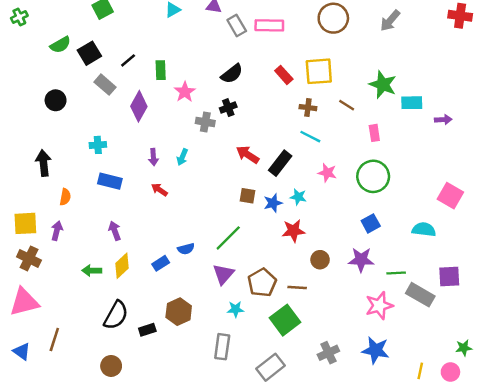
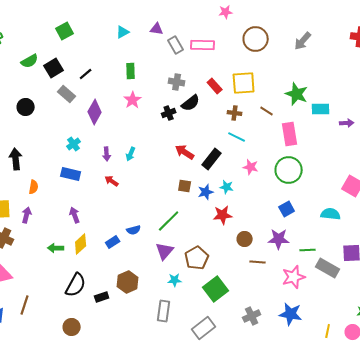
green rectangle: (161, 70) -> (131, 71), moved
black semicircle: (232, 74) -> (191, 103), moved
gray cross: (205, 122) -> (177, 82), moved
pink rectangle: (374, 133) -> (290, 134), size x1.6
cyan cross: (98, 145) -> (74, 144), moved, turned -32
brown line: (297, 287) -> (258, 262), moved

